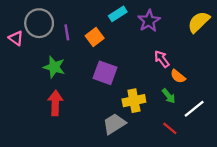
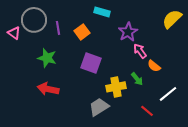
cyan rectangle: (118, 14) -> (102, 12), turned 49
purple star: (149, 21) -> (128, 32), moved
green arrow: (169, 96) -> (137, 79), moved
red arrow: (55, 103) -> (48, 89), turned -80

